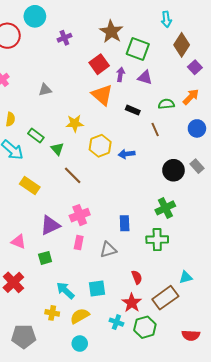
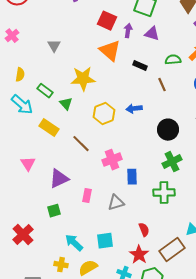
red square: (99, 64) -> (107, 21), turned -30
gray triangle: (45, 90) -> (54, 46), turned -48
yellow star: (75, 123) -> (83, 79), size x1.4
yellow hexagon: (100, 146) -> (104, 114), moved
black circle: (173, 170) -> (168, 130), moved
brown line: (73, 175) -> (81, 144), moved
yellow rectangle: (30, 186) -> (49, 128), moved
pink cross: (80, 215) -> (112, 160), moved
pink triangle: (19, 242) -> (28, 164), moved, turned 35

